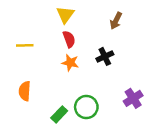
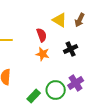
yellow triangle: (65, 15) -> (60, 20), moved, turned -35
purple cross: (133, 98) -> (76, 83), moved

